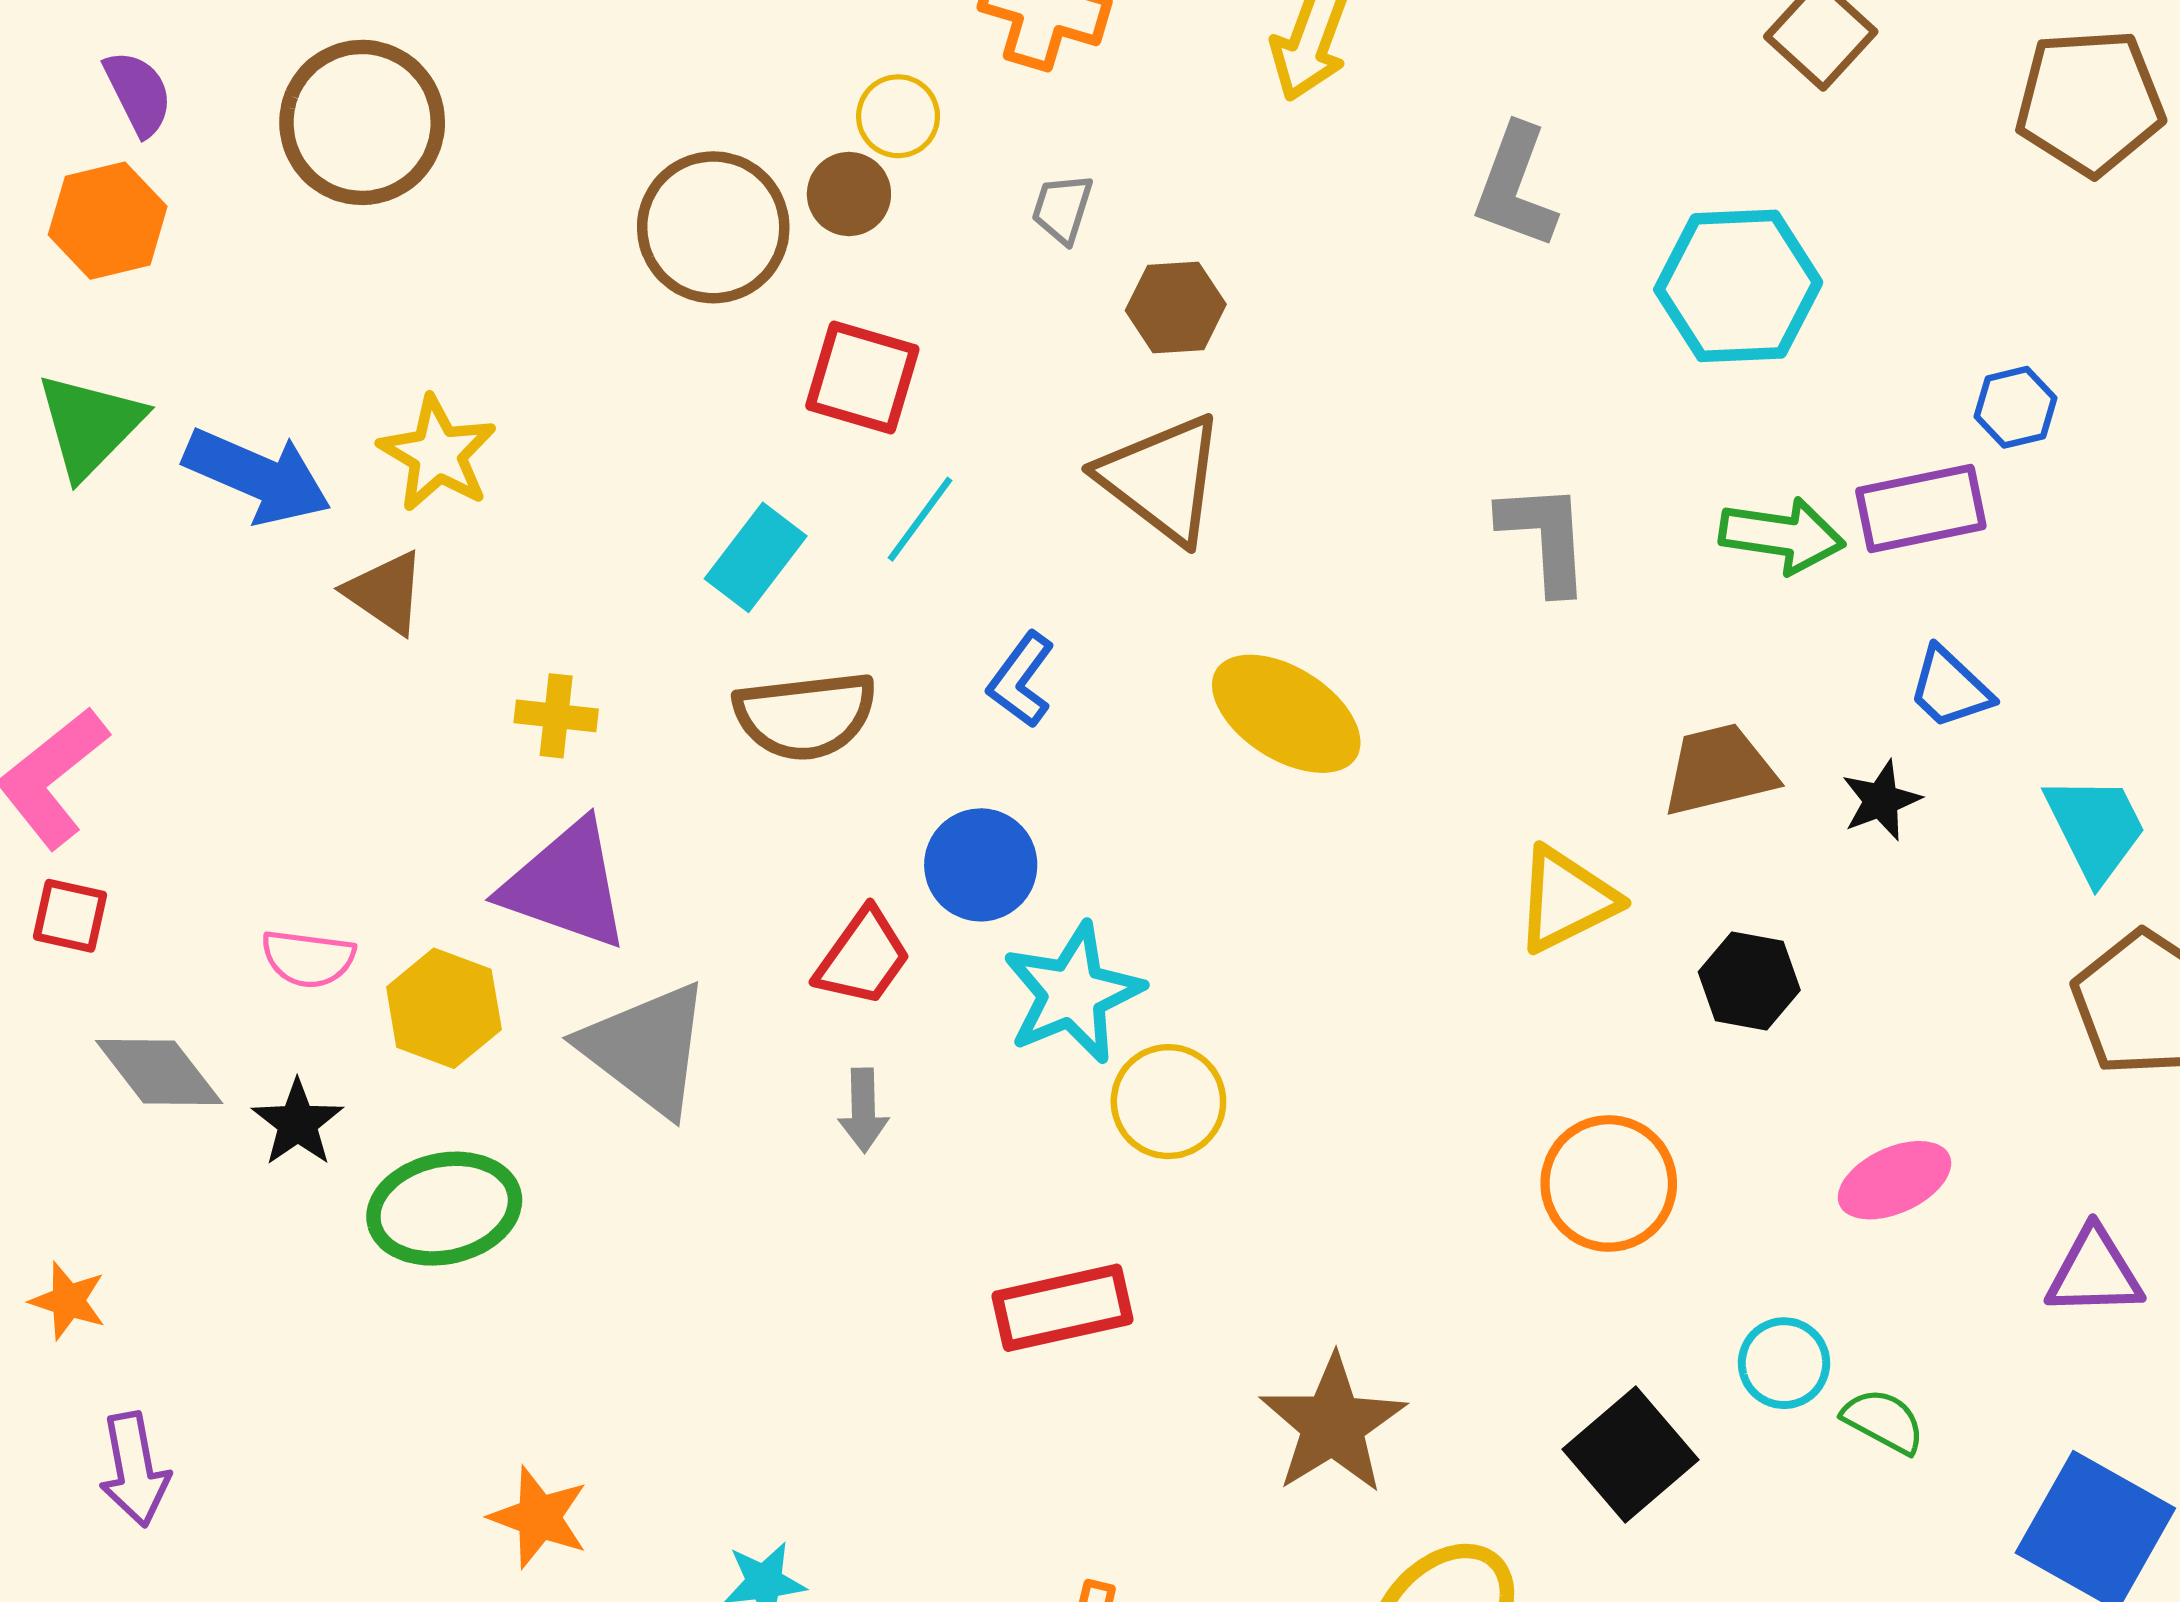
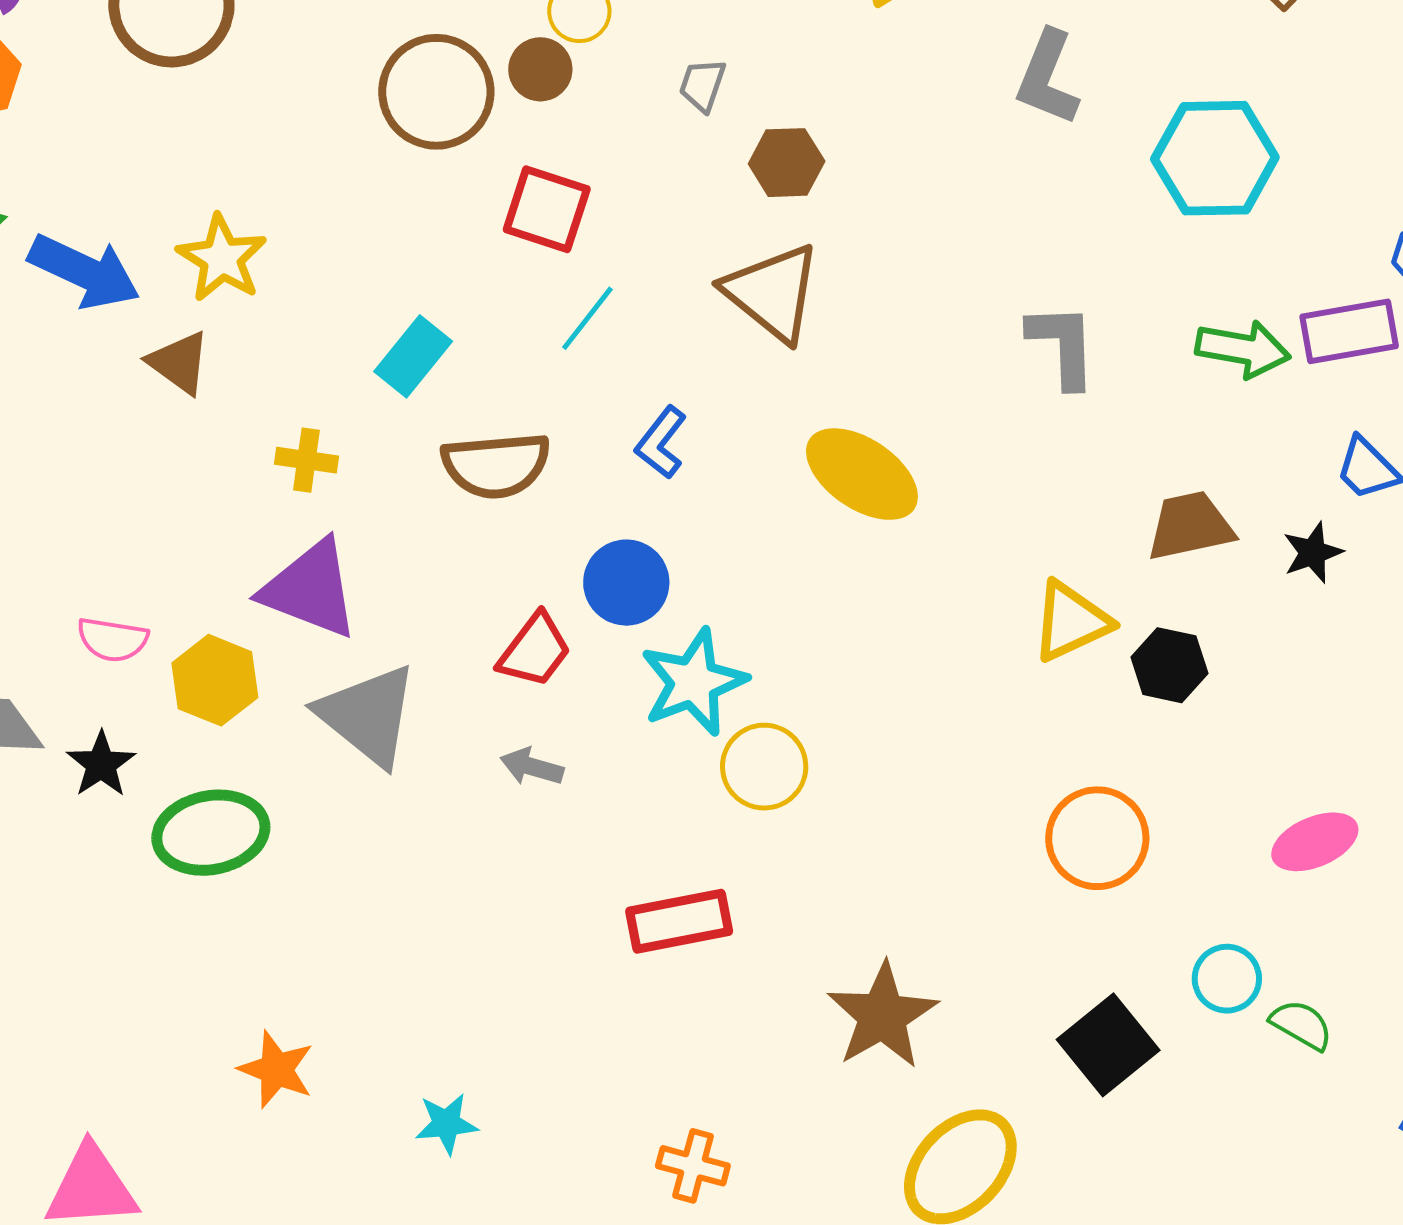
cyan rectangle: (756, 557) -> (413, 356), moved
black hexagon: (1749, 981) -> (1169, 665), moved
gray arrow: (863, 1110) -> (532, 767), turned 106

